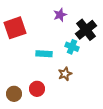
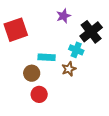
brown star: (65, 74) -> (69, 69), moved
brown circle: (14, 94) -> (32, 73), moved

